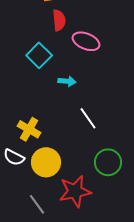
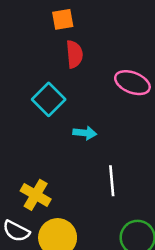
pink ellipse: (86, 41) -> (132, 83), moved
white line: (88, 118) -> (112, 181), turned 30

